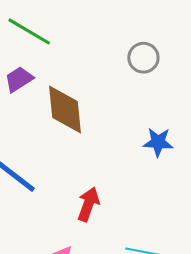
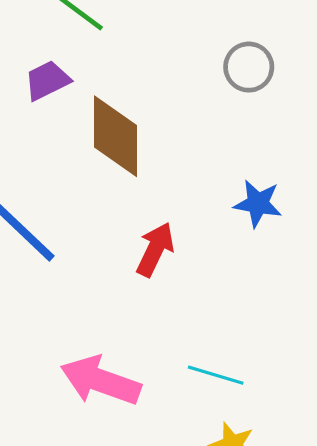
red arrow: (88, 204) -> (155, 249), moved

